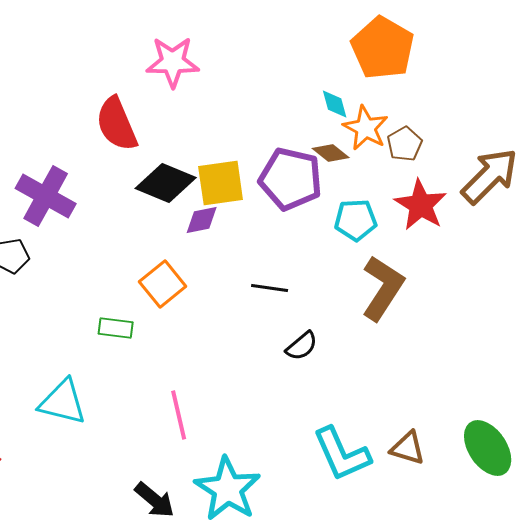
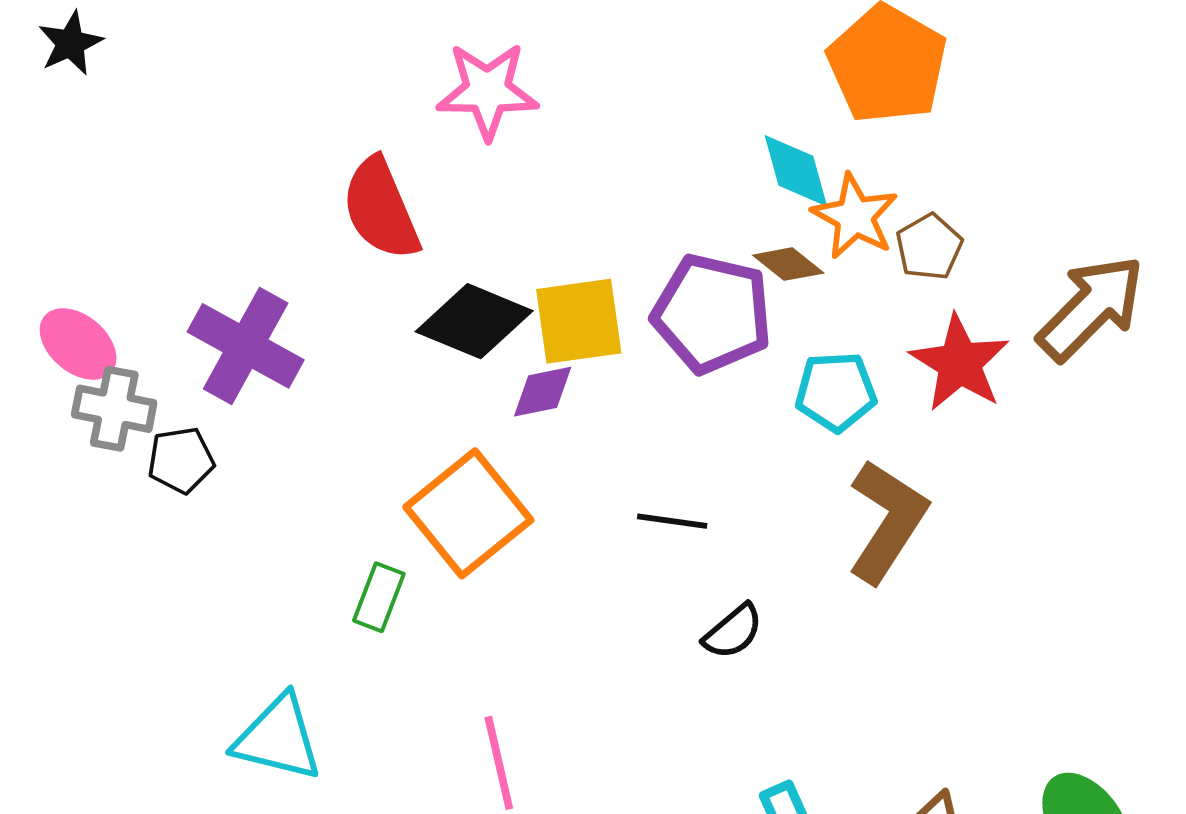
cyan diamond: (335, 104) -> (796, 171), size x1.4
orange square: (163, 284) -> (468, 513), size x1.4
green rectangle: (116, 328) -> (379, 597), turned -76

